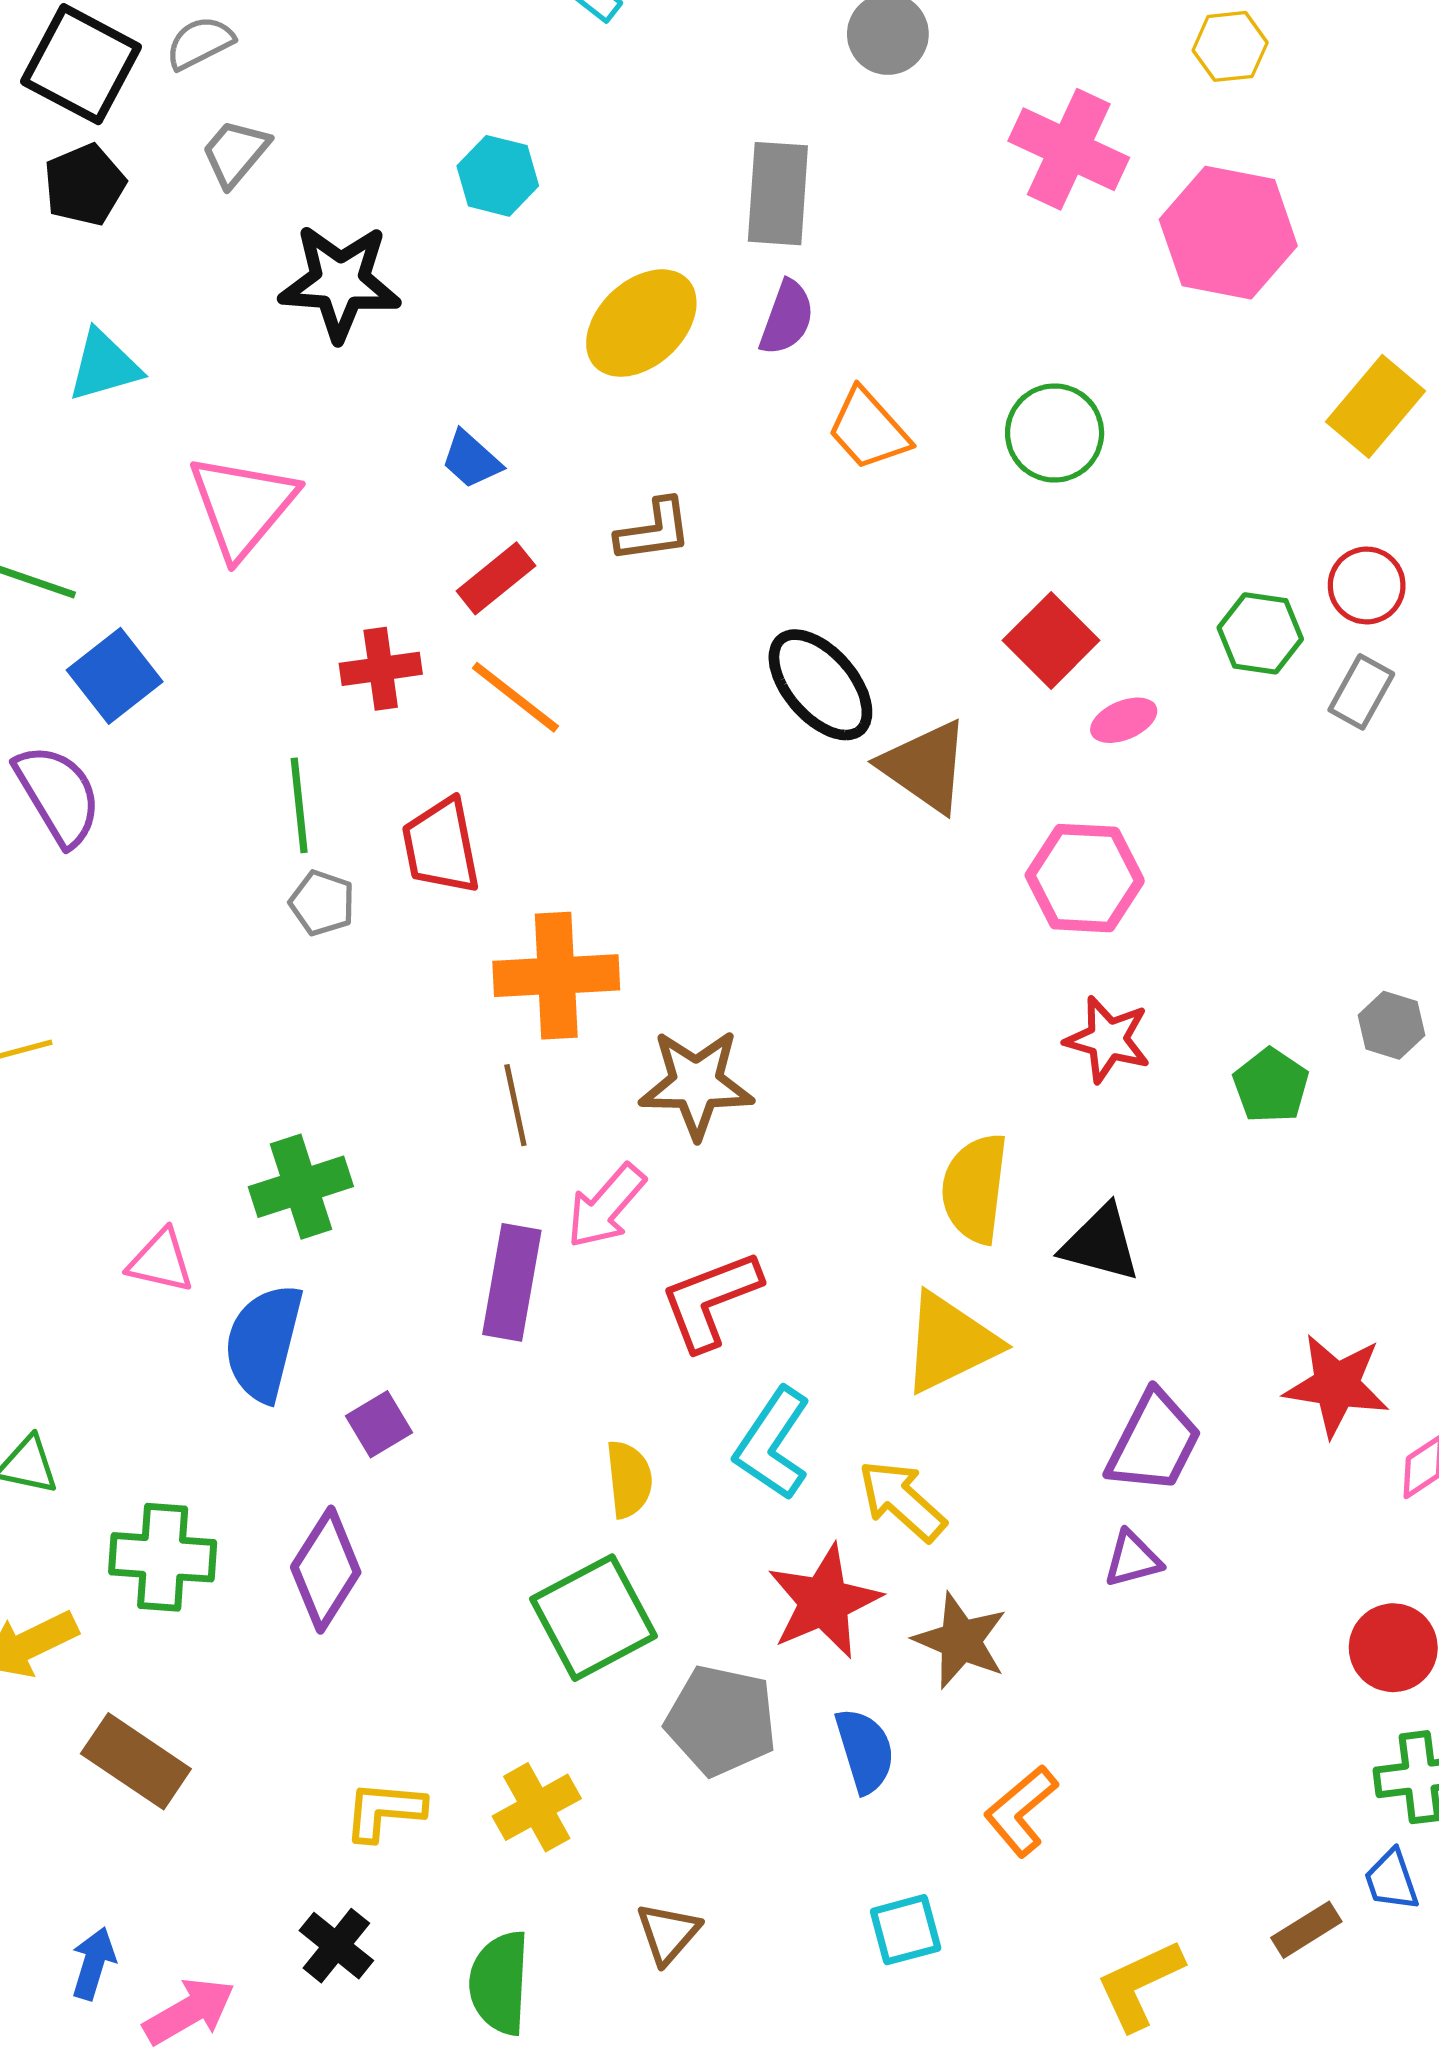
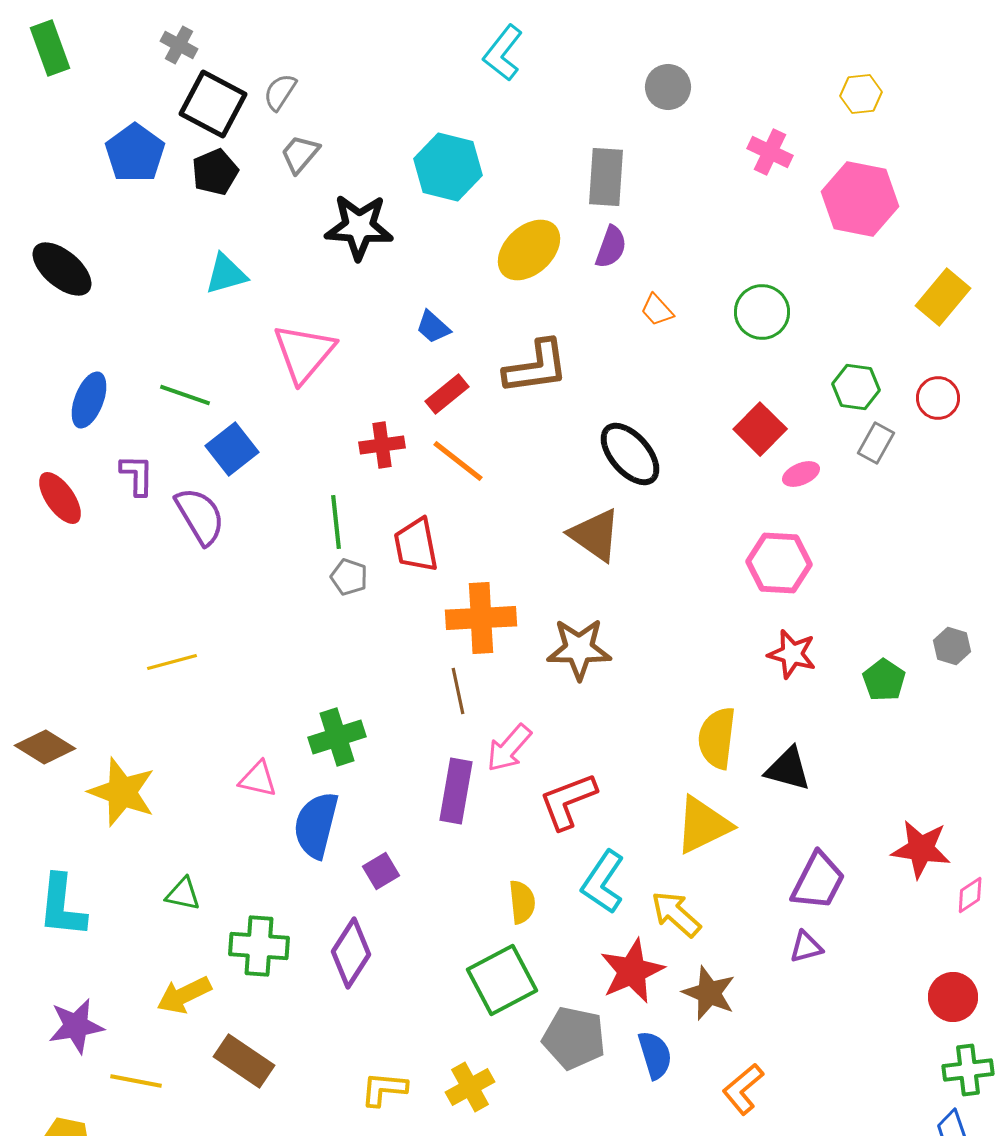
gray semicircle: (200, 43) -> (280, 92), turned -30
pink cross: (1069, 149) -> (770, 152), size x0.7
cyan hexagon: (498, 176) -> (448, 167), size x1.5
orange trapezoid: (868, 429) -> (657, 310), size x0.7
brown L-shape: (654, 531) -> (536, 367), size x1.5
green hexagon: (1260, 633) -> (856, 387), moved
gray rectangle: (1361, 692) -> (876, 443), moved
brown triangle: (925, 766) -> (595, 535), moved
brown star: (696, 1084) -> (579, 649), moved

